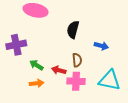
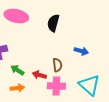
black semicircle: (73, 30) -> (53, 23), moved
cyan triangle: (109, 80) -> (89, 85), turned 30

